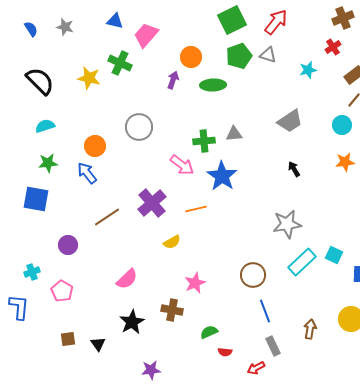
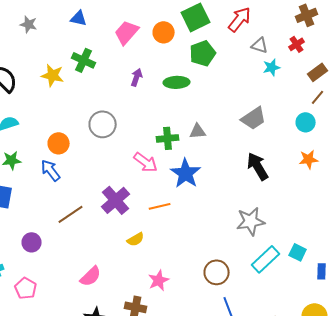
pink trapezoid: (146, 35) -> (127, 32), moved
gray triangle: (268, 55) -> (260, 45), moved
orange circle: (191, 57) -> (164, 32), moved
black arrow: (294, 169) -> (258, 166), size x1.8

